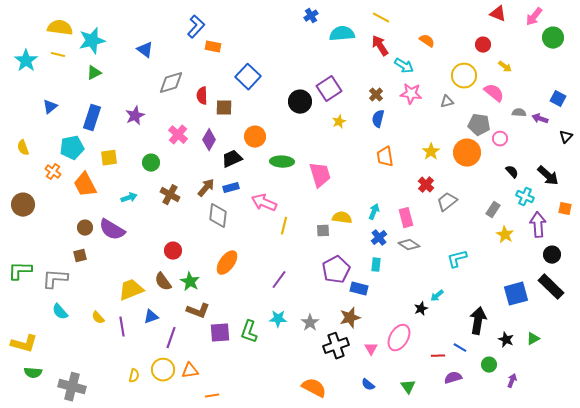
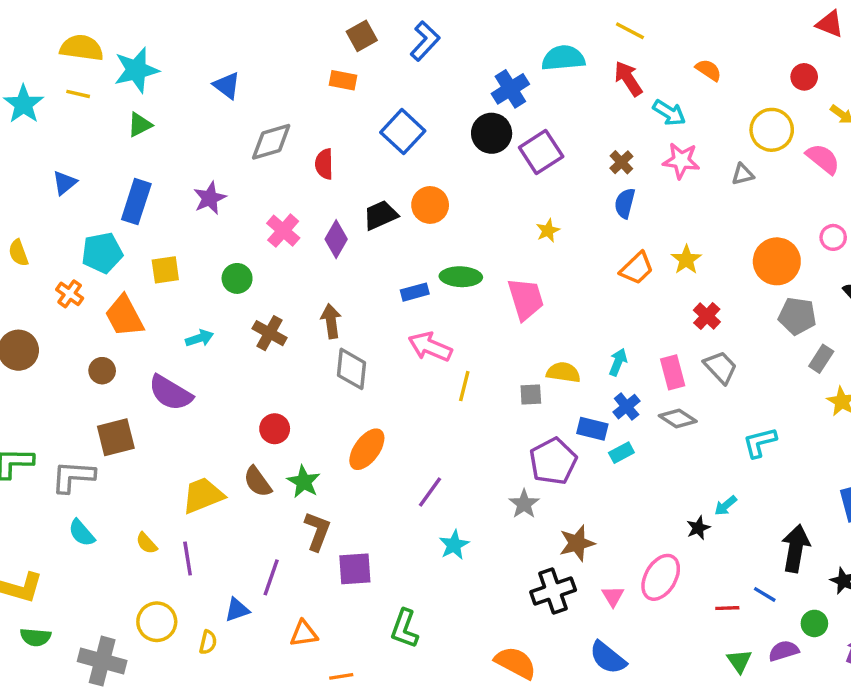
blue cross: (311, 16) -> (510, 89), moved, size x1.5
blue L-shape: (196, 27) -> (425, 41), moved
black circle: (300, 102) -> (492, 133), moved
brown square: (224, 108) -> (362, 36), moved, turned -30
yellow star: (339, 122) -> (548, 231), moved
gray pentagon: (479, 125) -> (797, 316), moved
orange circle: (255, 137) -> (430, 205), moved
yellow star: (431, 152) -> (686, 260), moved
orange trapezoid: (385, 157) -> (637, 268), turned -125
black trapezoid: (232, 159) -> (381, 215), moved
brown arrow: (206, 188) -> (331, 321), turned -48
blue rectangle: (231, 188) -> (415, 292), moved
gray trapezoid: (447, 202) -> (720, 367), moved, turned 85
brown circle: (85, 228) -> (102, 371), moved
brown square: (80, 256) -> (116, 437), size x1.6
cyan rectangle: (376, 265) -> (621, 453), turned 56
purple line: (279, 280) -> (430, 492), moved
blue rectangle: (359, 289) -> (592, 429), moved
brown L-shape: (198, 311) -> (317, 531), turned -90
blue triangle: (151, 317) -> (237, 610), moved
cyan star: (278, 319) -> (454, 545), turned -30
gray star: (310, 323) -> (524, 504), moved
green L-shape: (249, 332) -> (404, 629), moved
yellow circle: (163, 370) -> (157, 622), moved
purple semicircle: (453, 378) -> (784, 651), moved
blue semicircle: (368, 385) -> (608, 658), size x1.6
green triangle: (408, 387) -> (739, 661), moved

